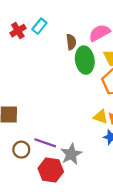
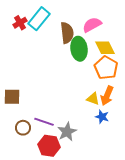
cyan rectangle: (39, 26) -> (39, 19), size x1.6
brown semicircle: (71, 42) -> (67, 33), size x1.5

